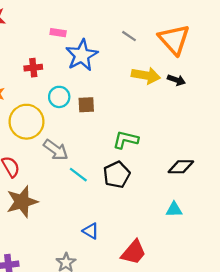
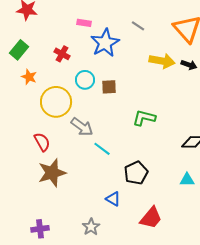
gray line: (129, 36) -> (138, 26), moved
red cross: (33, 68) -> (62, 54), turned 35
black pentagon: (117, 175) -> (136, 173), moved

